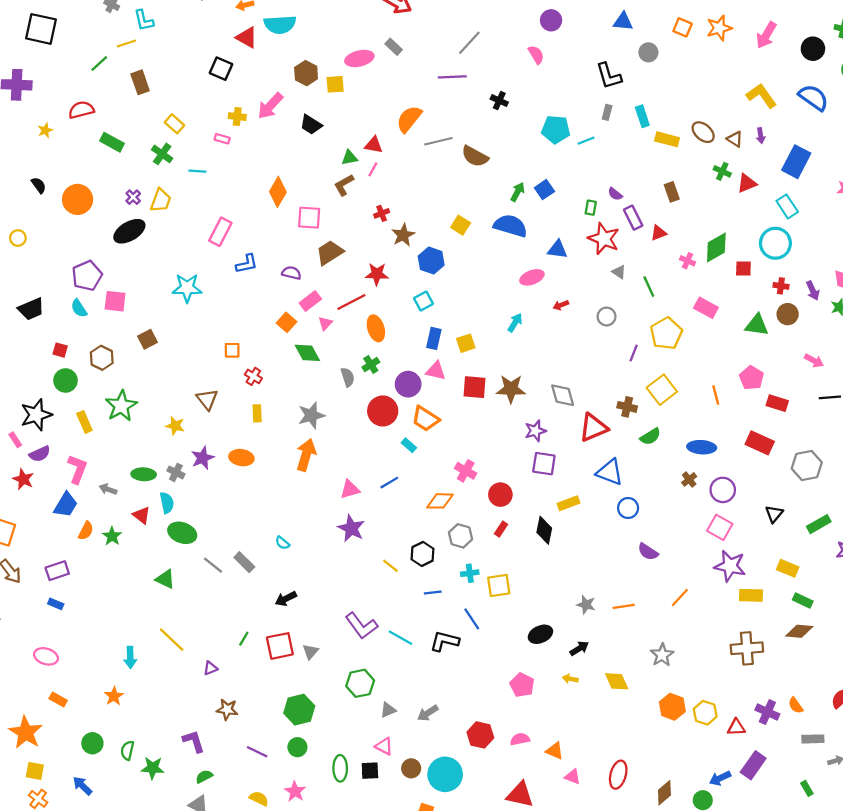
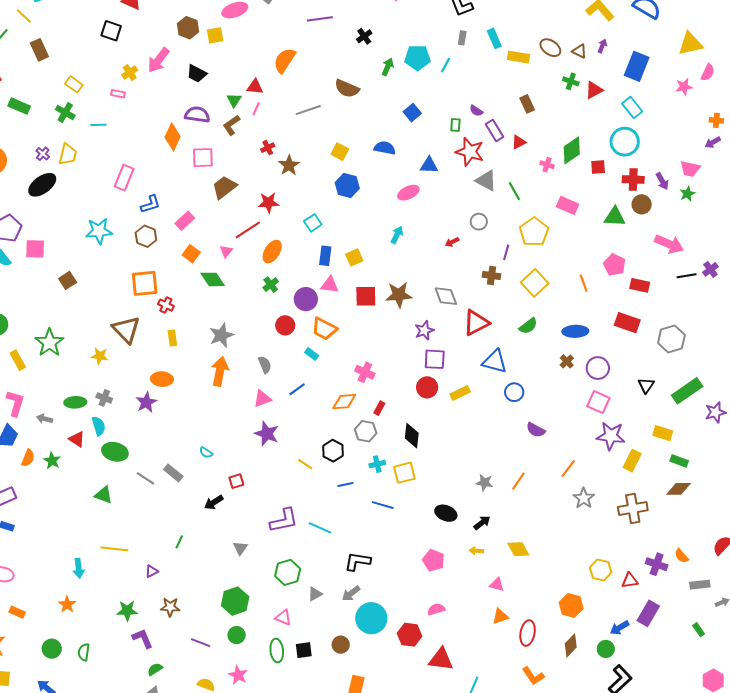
yellow line: (126, 43) -> (24, 16), turned 66
black cross: (499, 101) -> (364, 36), turned 35
yellow cross: (237, 117) -> (130, 73), turned -35
purple arrow: (761, 136) -> (602, 46), turned -144
gray line: (438, 141) -> (308, 110), moved
cyan line: (586, 141) -> (446, 65), turned -35
green triangle: (349, 158) -> (234, 100), turned -42
green arrow: (518, 192) -> (388, 67), moved
blue semicircle: (510, 226) -> (385, 148), size x0.7
blue hexagon: (431, 261) -> (347, 186), moved
gray triangle: (619, 272) -> (486, 181), size x1.6
purple semicircle: (291, 273) -> (197, 115), moved, size x1.4
red cross: (781, 286) -> (633, 180), size x1.5
pink rectangle: (310, 301) -> (185, 221), moved
red arrow: (561, 305) -> (452, 242), moved
orange ellipse: (376, 328) -> (272, 252), turned 55
orange square: (232, 350) -> (145, 283), size x1.8
brown hexagon: (102, 358) -> (146, 236), moved
pink arrow: (814, 361) -> (669, 244), size x1.6
gray semicircle: (348, 377) -> (265, 365), moved
brown triangle: (207, 399) -> (126, 330), size x1.4
brown cross: (627, 407) -> (492, 275), moved
red circle: (383, 411) -> (285, 325), size x0.7
purple star: (203, 458) -> (146, 402), moved
red circle: (500, 495) -> (427, 387), moved
green rectangle: (819, 524) -> (687, 391), size x1.4
red rectangle: (501, 529) -> (379, 408), moved
black diamond: (544, 530) -> (412, 436), moved
yellow rectangle: (751, 595) -> (632, 461), turned -60
orange line: (624, 606) -> (518, 481), turned -42
blue line: (472, 619) -> (383, 505), turned -35
purple L-shape: (361, 626) -> (284, 520), turned -60
black ellipse: (540, 634) -> (446, 513), turned 50
yellow line: (172, 640) -> (114, 549), turned -32
black L-shape: (444, 641) -> (358, 561), moved
red square: (280, 646) -> (236, 481), moved, size x0.6
gray star: (662, 655) -> (584, 498), moved
orange hexagon: (672, 707) -> (571, 605), moved
red hexagon: (480, 735) -> (410, 635), moved
pink triangle: (384, 746) -> (283, 617), moved
orange triangle: (555, 751) -> (500, 616), moved, turned -36
green star: (153, 768) -> (127, 611), moved
cyan circle: (445, 774) -> (371, 618), moved
pink triangle: (573, 777) -> (497, 584), moved

